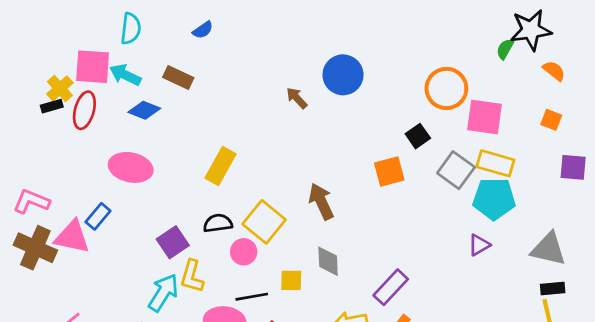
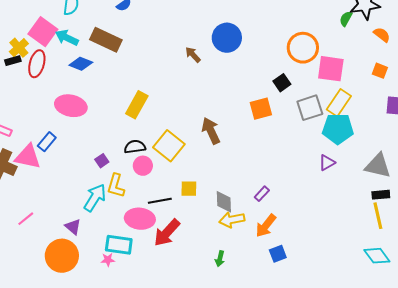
pink square: (93, 67) -> (43, 32), turned 32
brown rectangle: (178, 78) -> (106, 40), size x1.4
yellow rectangle: (495, 163) -> (339, 103), turned -72
gray square: (456, 170) -> (310, 108), turned 36
purple square: (173, 242) -> (102, 161), size x0.6
pink circle: (244, 252) -> (143, 166), moved
gray diamond: (328, 261) -> (224, 202), moved
purple rectangle: (391, 287) -> (262, 194), size x0.6

